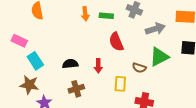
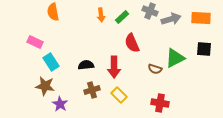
green rectangle: (106, 16) -> (122, 17), turned -48
gray arrow: (155, 29) -> (171, 19), moved
red arrow: (98, 66) -> (114, 67), size x1.5
yellow rectangle: (120, 84) -> (119, 95), moved, turned -49

